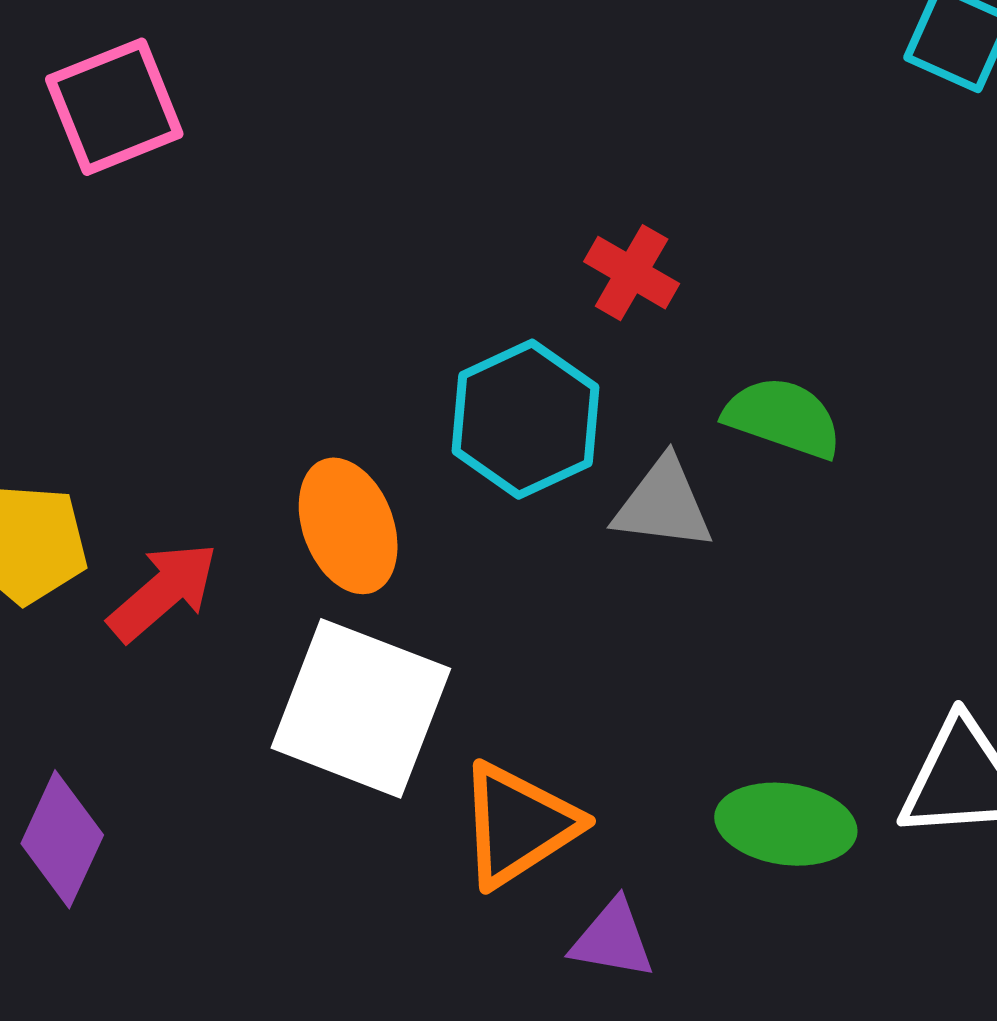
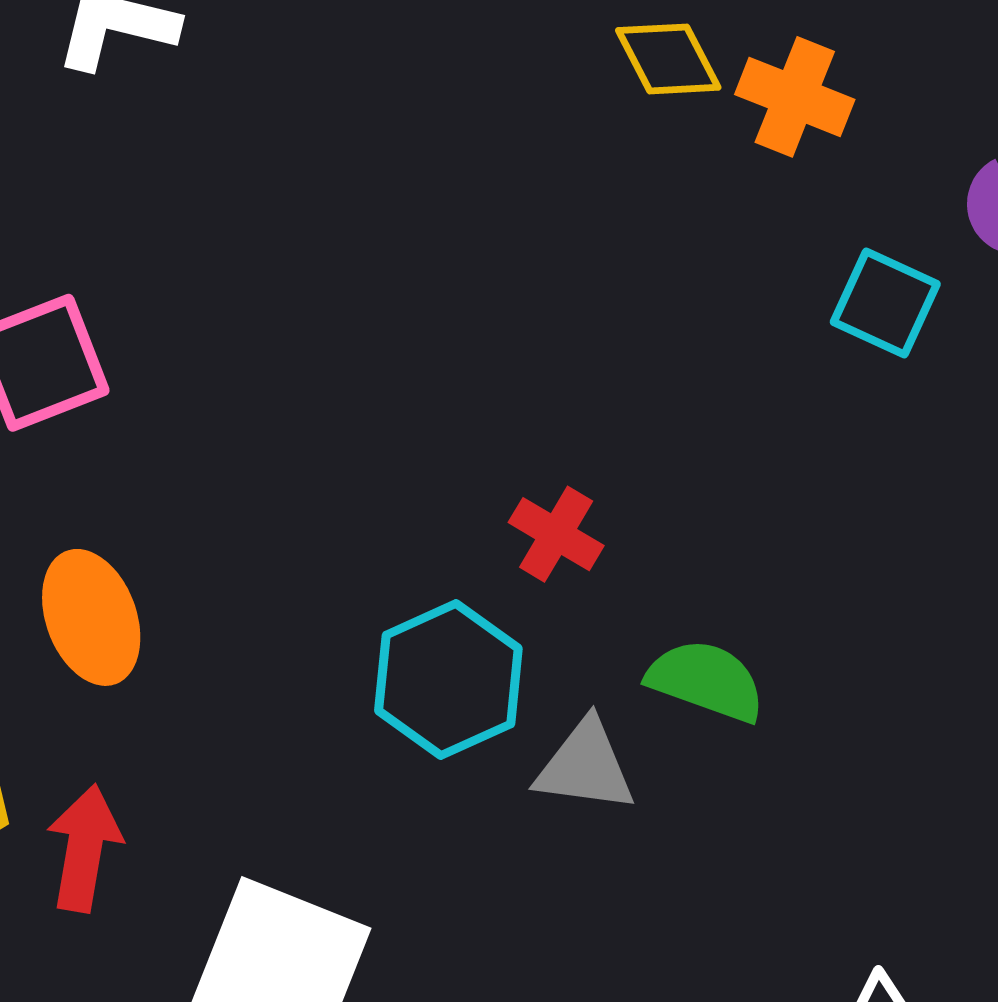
orange ellipse: (348, 526) -> (91, 617), moved
red arrow: (163, 592) -> (84, 848), turned -40

